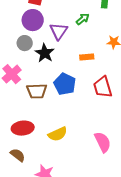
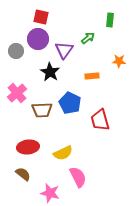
gray circle: (25, 43) -> (16, 51), moved
red trapezoid: (103, 87) -> (100, 120), moved
pink semicircle: (103, 142) -> (78, 177), moved

